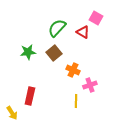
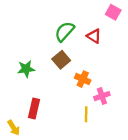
pink square: (96, 18) -> (113, 12), moved
green star: (28, 52) -> (26, 69), moved

